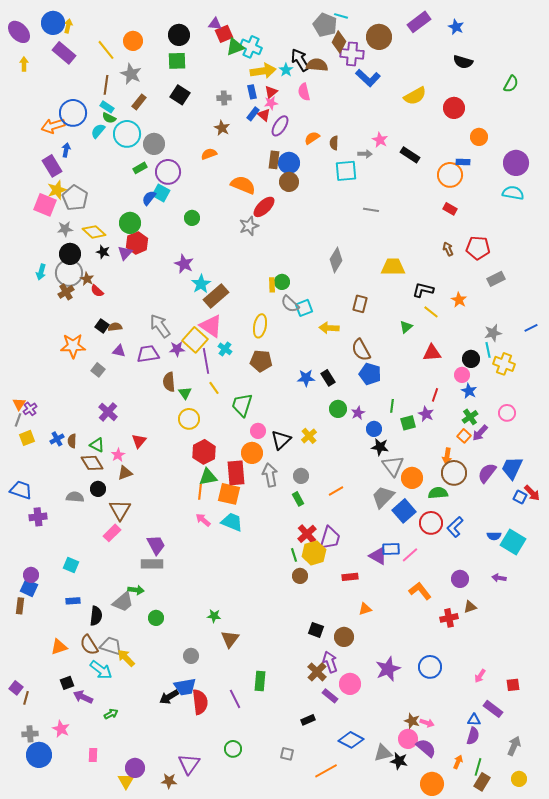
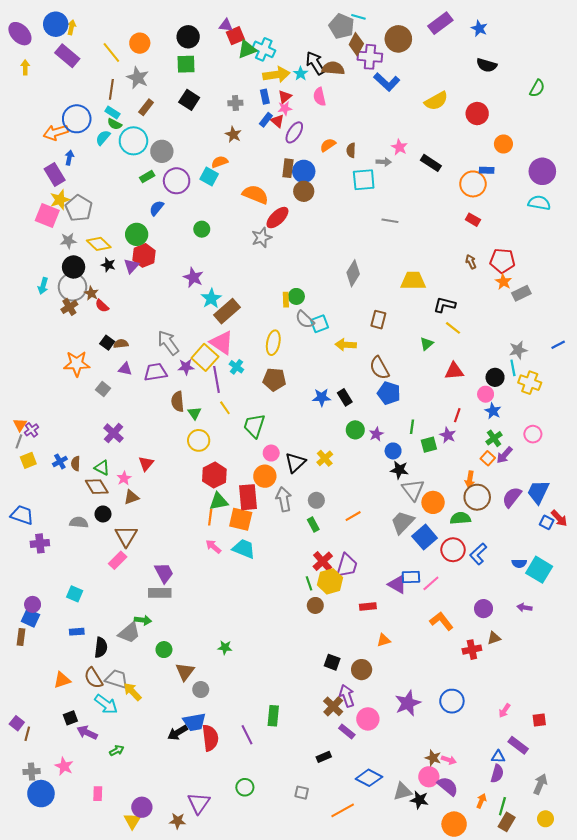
cyan square: (161, 193) -> (209, 177), moved
orange star: (459, 300) -> (503, 282), moved
brown triangle: (230, 639) -> (185, 672), moved

